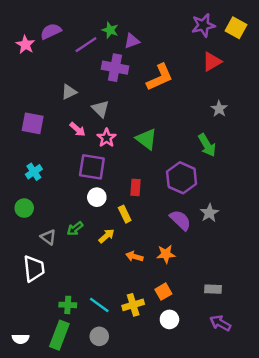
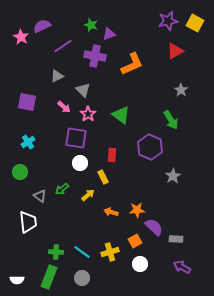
purple line: (86, 45) -> (63, 46), moved
purple semicircle: (180, 220) -> (154, 227), moved

